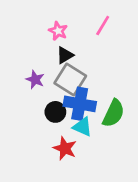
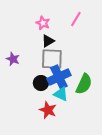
purple star: (35, 80) -> (13, 59), moved
gray square: (70, 80) -> (52, 59), turned -30
blue cross: (80, 104) -> (59, 77), turned -35

